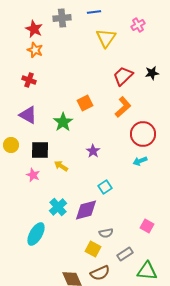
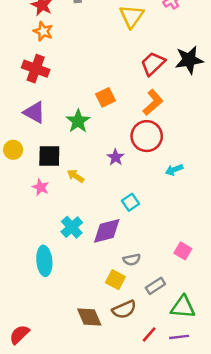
black star: (152, 73) -> (189, 60), size x1.6
red cross: (29, 80) -> (36, 69), size x1.5
red circle: (143, 134) -> (147, 136), moved
cyan ellipse: (36, 234) -> (44, 261), turned -35

